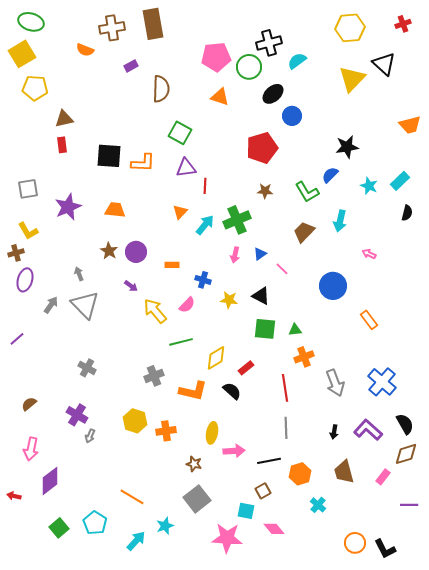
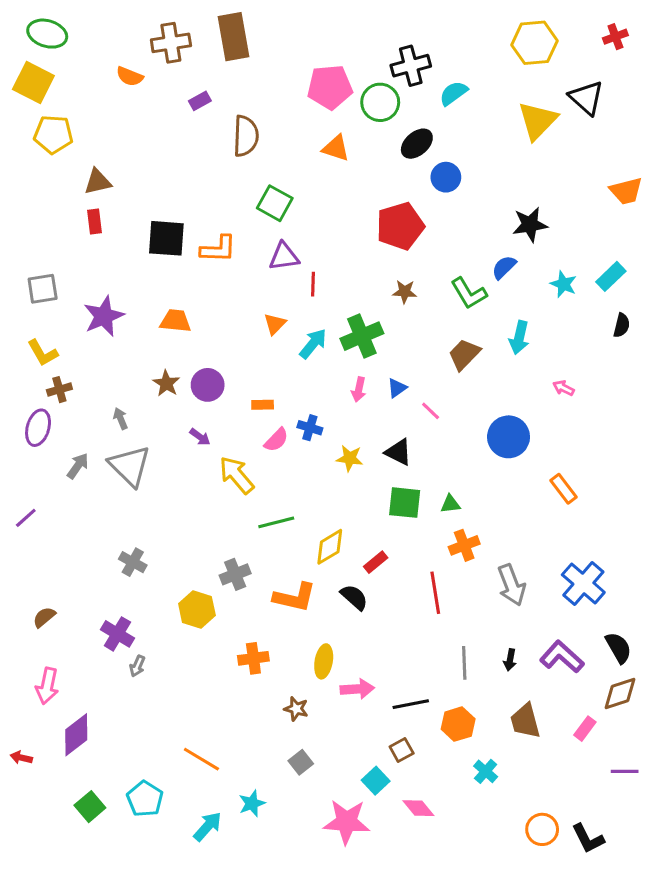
yellow square: (22, 54) -> (33, 82), turned -32
brown cross: (16, 253) -> (59, 390), moved
pink semicircle: (187, 305) -> (276, 440), moved
yellow hexagon: (135, 421) -> (197, 609), moved
gray line: (286, 428) -> (464, 663), moved
gray square: (197, 499) -> (301, 762), size x0.6
cyan square: (246, 511) -> (376, 781), turned 36

